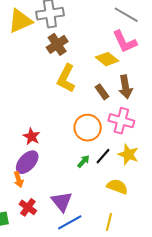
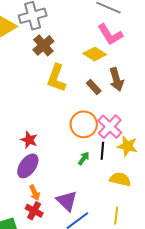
pink cross: (121, 121) -> (110, 127), moved, turned 35
black line: (103, 156) -> (102, 151), turned -30
orange arrow: (19, 179) -> (35, 193), moved

